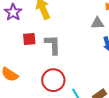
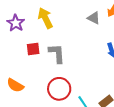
gray triangle: (97, 23) -> (94, 18), moved, turned 32

